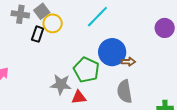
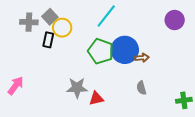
green pentagon: (86, 70) -> (101, 51), moved
gray semicircle: (125, 91) -> (141, 88), size x0.6

